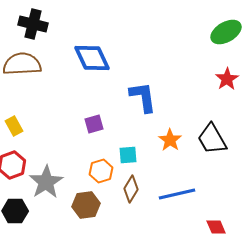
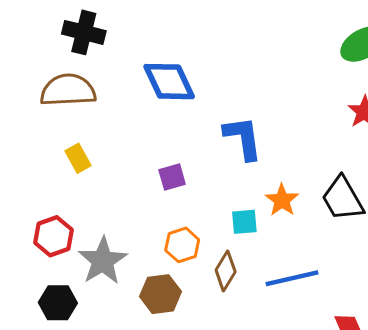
yellow rectangle: (14, 126) -> (78, 158), moved
cyan square: (128, 155) -> (244, 222), moved

